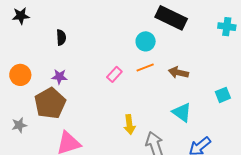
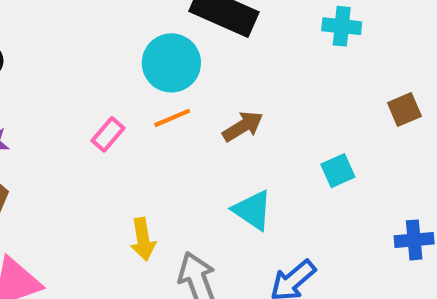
cyan circle: (146, 41) -> (171, 63), size x1.4
brown arrow: (178, 73) -> (243, 126), turned 138

